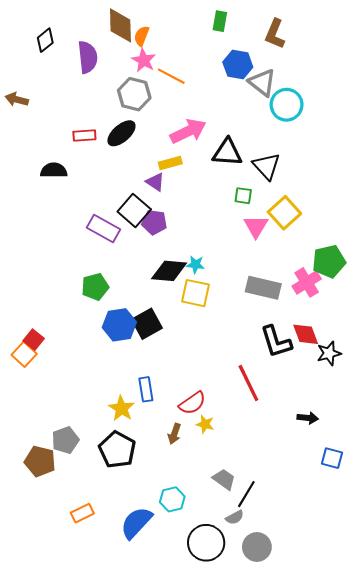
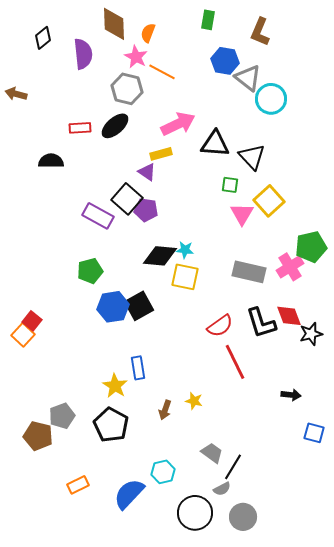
orange semicircle: (142, 36) -> (148, 33), moved
red semicircle: (192, 403) -> (220, 326), moved

